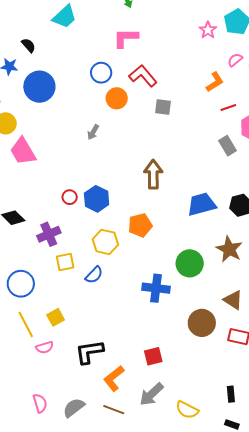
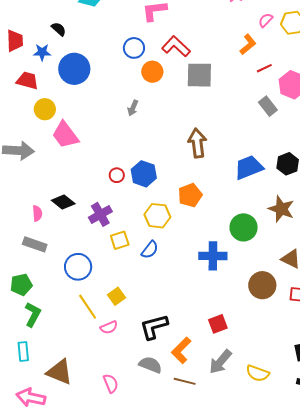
gray square: (163, 107) -> (199, 75), size x1.6
gray semicircle: (74, 408) -> (150, 365), moved, turned 65

